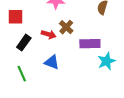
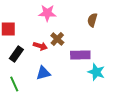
cyan star: (107, 61) -> (96, 72), turned -30
blue triangle: (52, 62) -> (43, 73), turned -35

